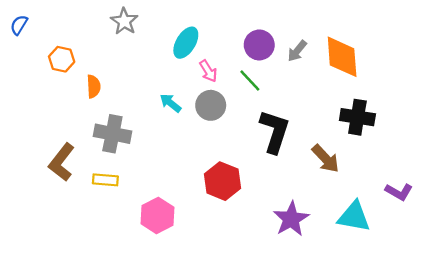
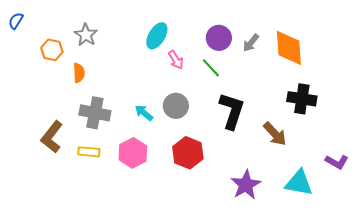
gray star: (124, 21) -> (86, 35), moved
cyan arrow: (170, 103) -> (144, 113), moved
gray circle: (211, 105) -> (176, 106), moved
pink hexagon: (157, 215) -> (133, 153), moved

